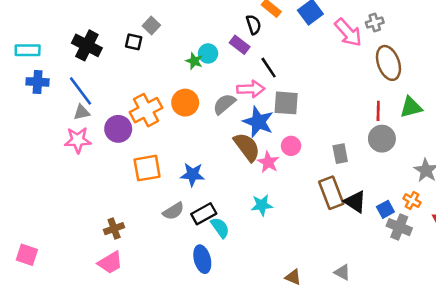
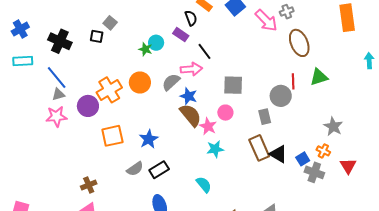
cyan rectangle: (28, 50) -> (23, 61), moved
blue cross: (38, 82) -> (20, 29), moved, turned -30
gray square: (286, 103) -> (233, 85), moved
blue star: (258, 122) -> (189, 96), moved, size x0.7
gray circle: (382, 139) -> (281, 96), moved
blue star: (192, 175) -> (149, 139), turned -30
cyan star: (262, 205) -> (215, 149), moved
cyan semicircle: (220, 228) -> (204, 185), moved

